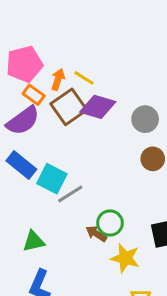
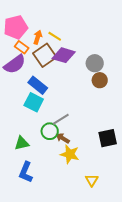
brown circle: (153, 159) -> (100, 80), moved
blue rectangle: (21, 165) -> (38, 85), moved
gray line: (70, 194) -> (61, 119), moved
green circle: (110, 223) -> (50, 131), moved
yellow star: (125, 258) -> (70, 154), moved

